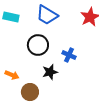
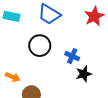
black star: (50, 72) -> (84, 74), moved

